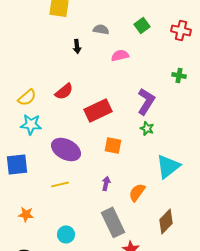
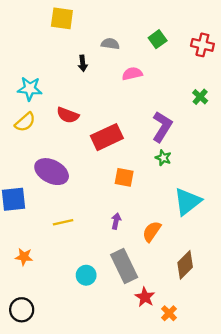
green cross: (179, 75) -> (200, 97), turned 32
red semicircle: (64, 91) -> (68, 115), turned 60
cyan star: (31, 124) -> (30, 89), moved
purple ellipse: (66, 149) -> (52, 172), moved
cyan circle: (66, 234) -> (86, 275), moved

